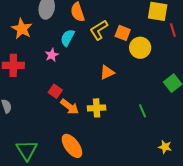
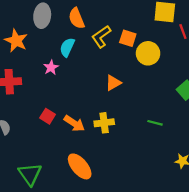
red square: (55, 91) -> (48, 116), moved
green line: (142, 111) -> (155, 123), turned -48

